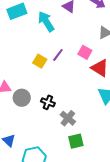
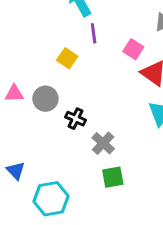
purple line: (58, 55) -> (94, 33), moved, turned -48
gray circle: (22, 98) -> (45, 99), moved

